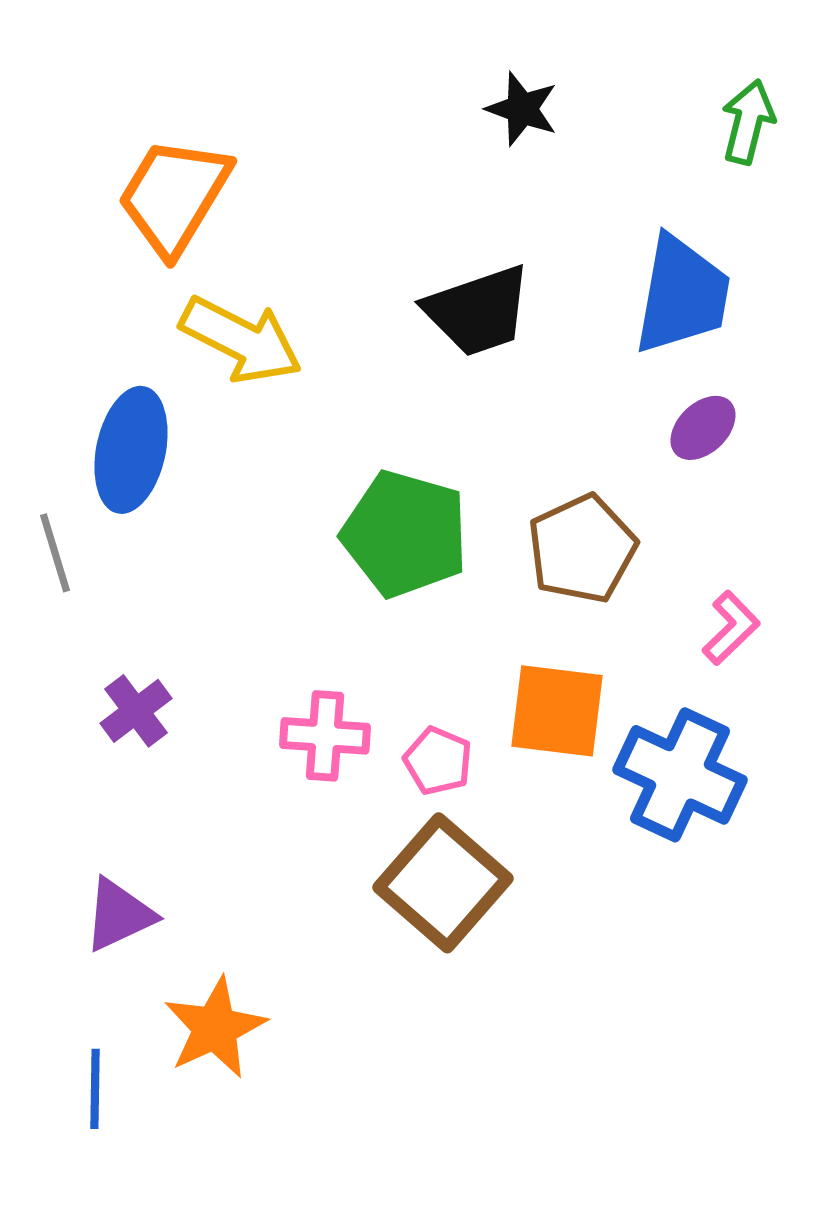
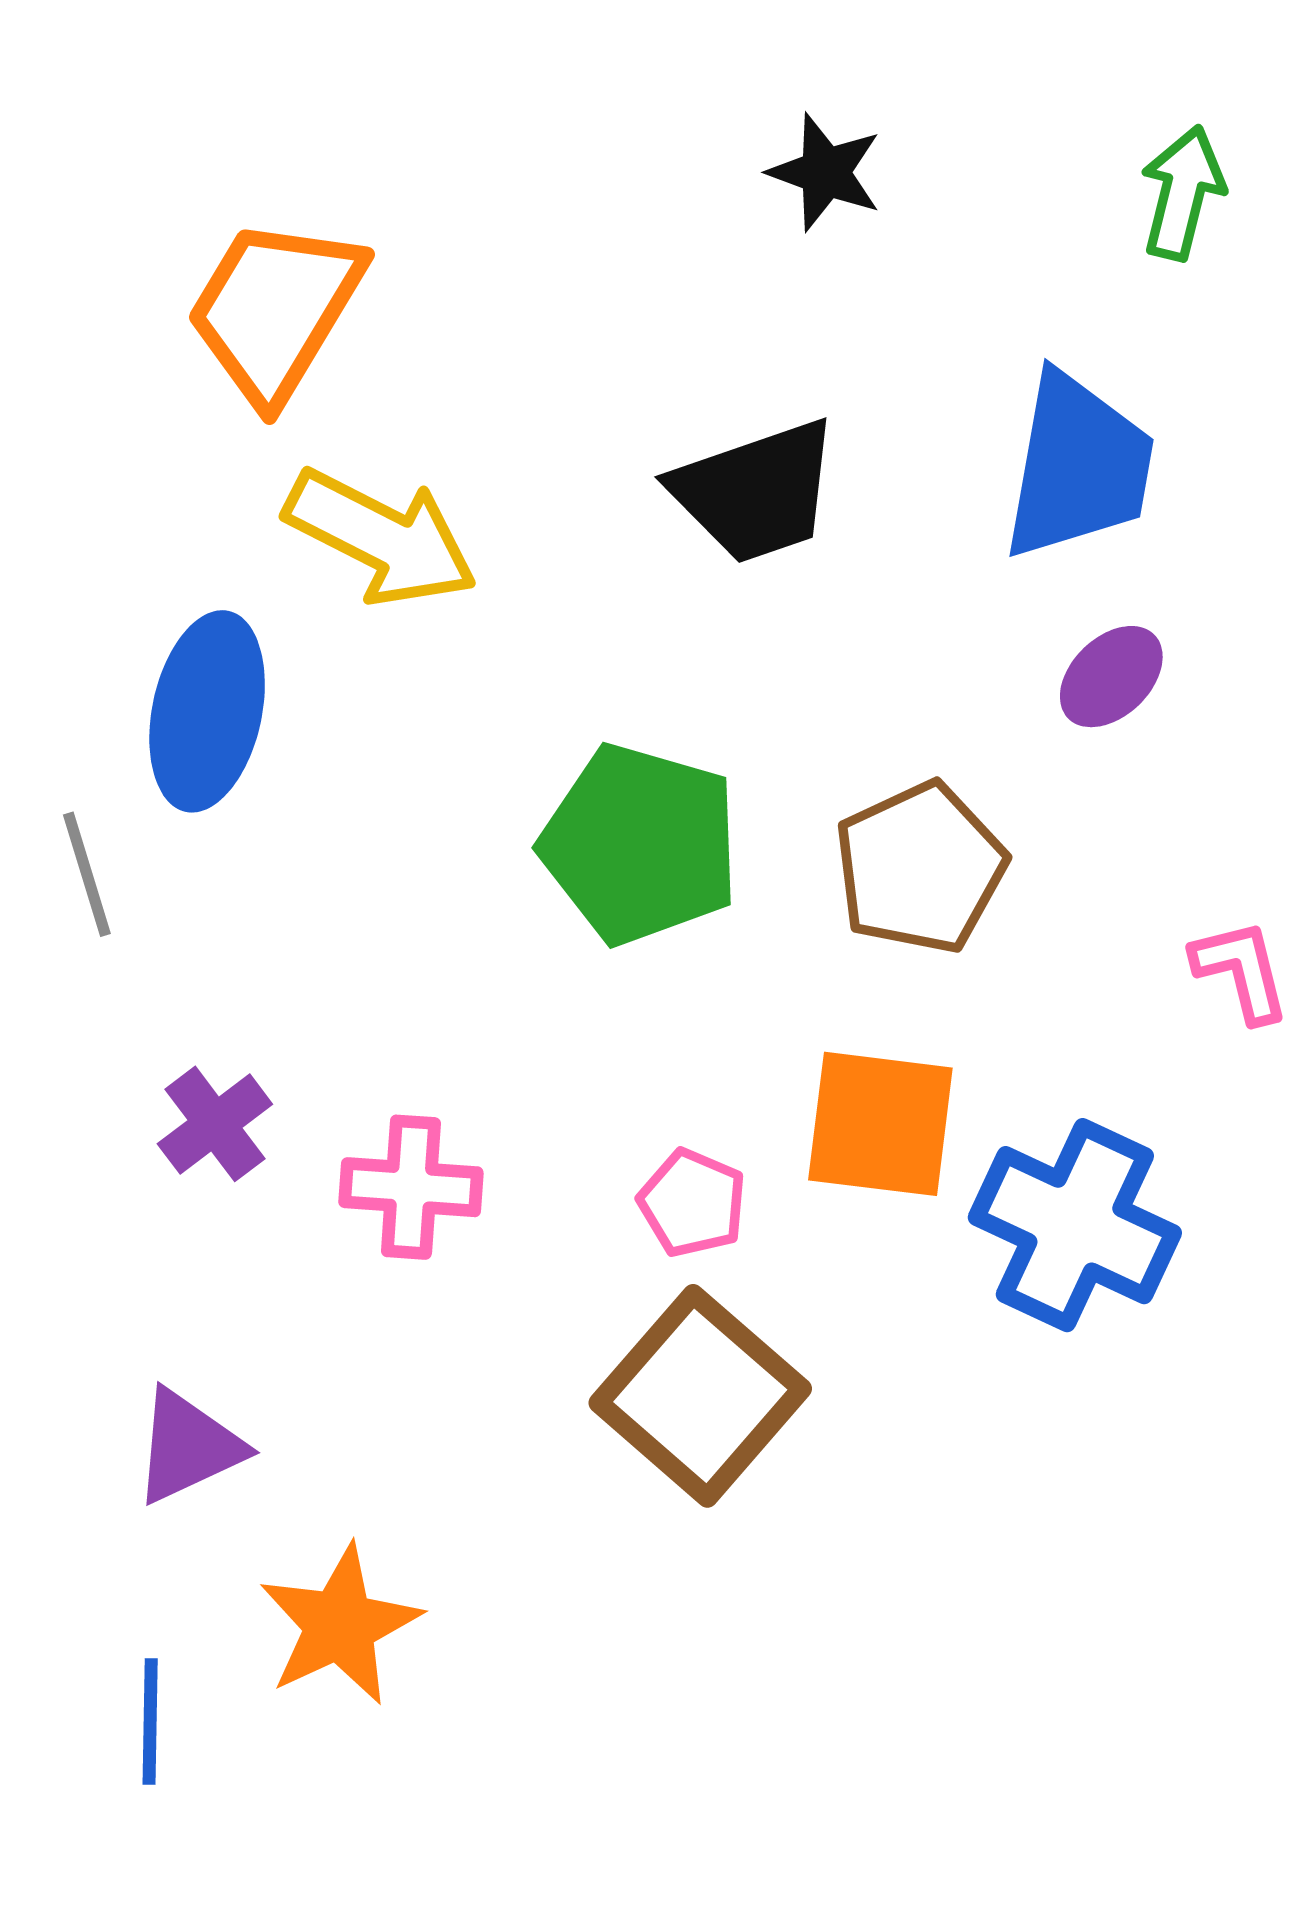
pink L-shape: (731, 628) -> (1241, 971), moved, turned -60
pink cross: (325, 736) -> (411, 1187), moved

